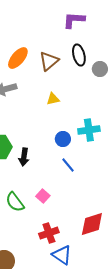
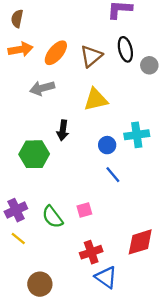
yellow triangle: (53, 99) -> (96, 99), size x1.6
black arrow: (24, 157) -> (63, 130), moved
pink square: (43, 196) -> (84, 210), turned 32

